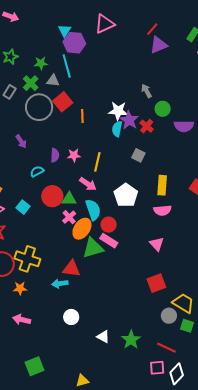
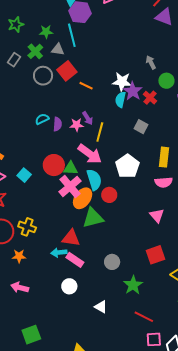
purple triangle: (159, 45) -> (164, 17), turned 42
gray circle: (39, 107) -> (43, 76), size x0.7
orange line: (82, 116) -> (86, 86), turned -64
purple arrow: (21, 141) -> (88, 118), moved
cyan semicircle: (37, 171) -> (42, 119), moved
pink arrow: (88, 184) -> (90, 154), size x1.4
pink cross: (69, 217) -> (70, 186), size x1.6
pink rectangle: (109, 241) -> (75, 260), moved
yellow cross: (27, 259) -> (27, 227), size x0.7
gray circle: (169, 316) -> (112, 262), moved
green star: (131, 340) -> (133, 285), moved
red line: (166, 348) -> (144, 317), moved

